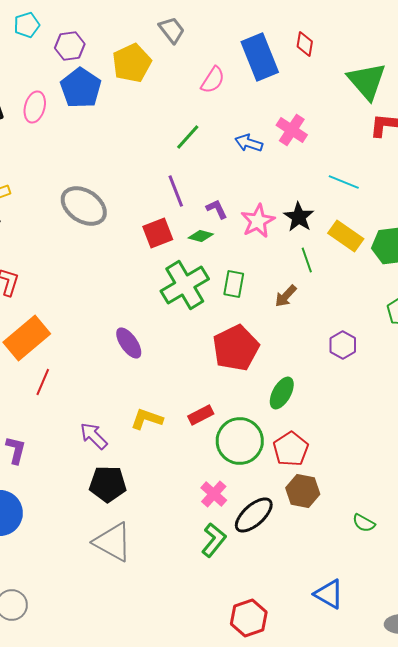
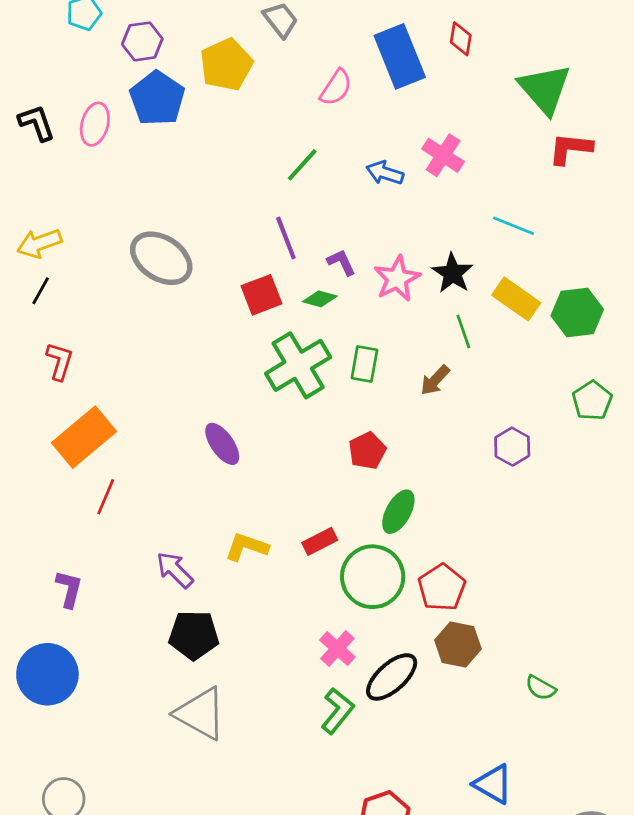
red pentagon: (236, 348) -> (367, 451), size x0.6
green ellipse: (282, 393) -> (398, 512), moved

